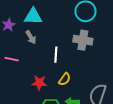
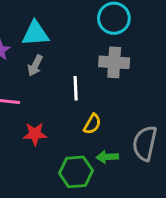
gray arrow: (31, 37) -> (35, 66), turned 64
red star: (39, 83) -> (35, 134), moved

